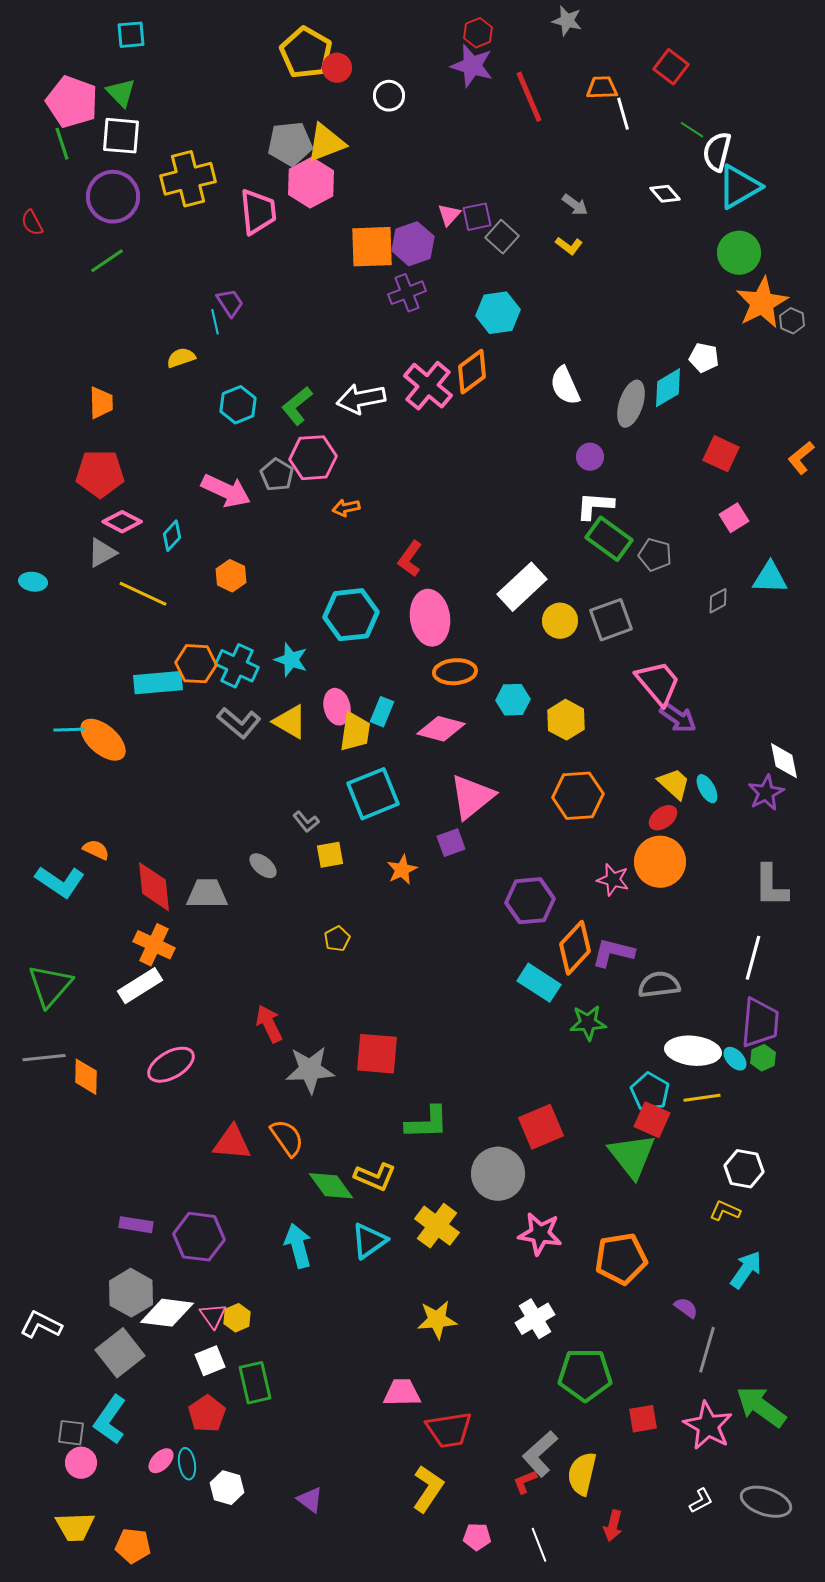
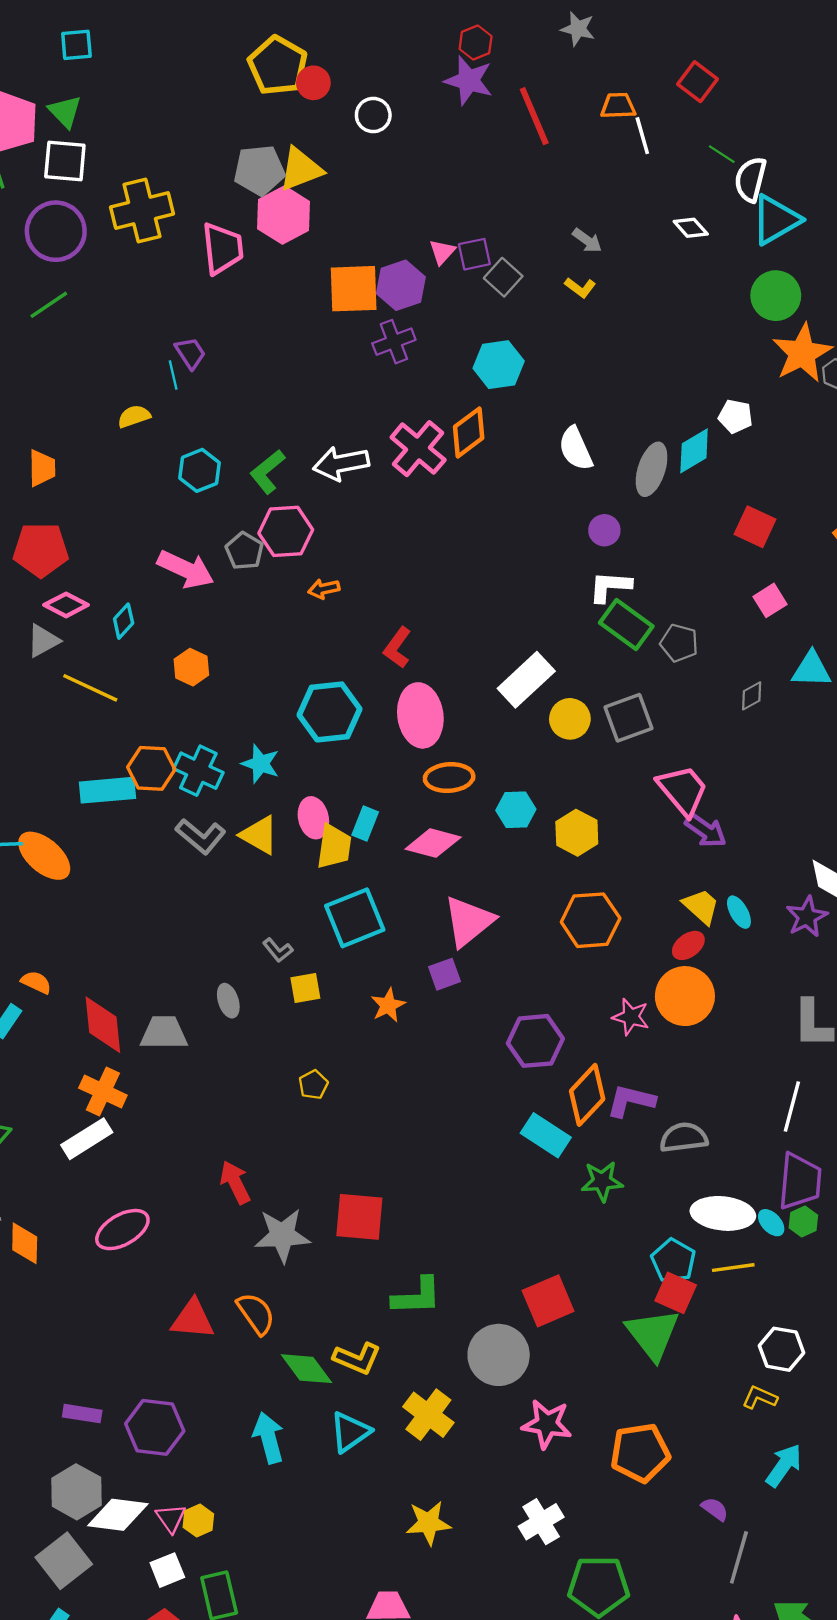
gray ellipse: (263, 866) -> (228, 1001), turned 32

